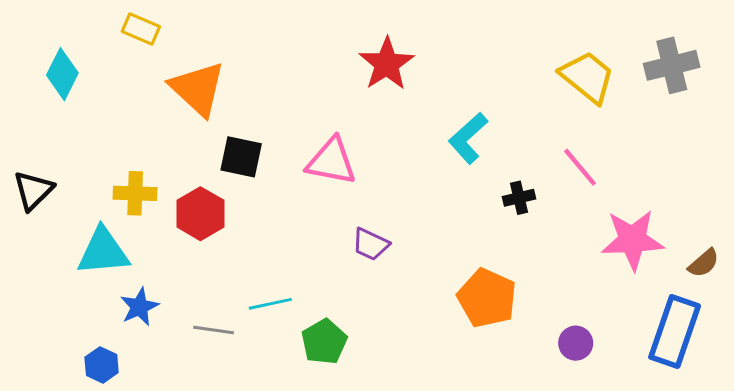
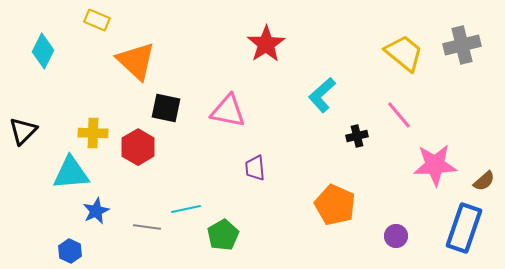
purple trapezoid: (371, 244) -> (255, 168), turned 60

